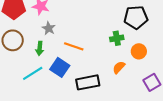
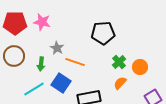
black pentagon: (136, 17) -> (103, 33), moved
gray star: (49, 28) -> (57, 48), moved
green cross: (117, 38) -> (119, 62), moved, turned -32

